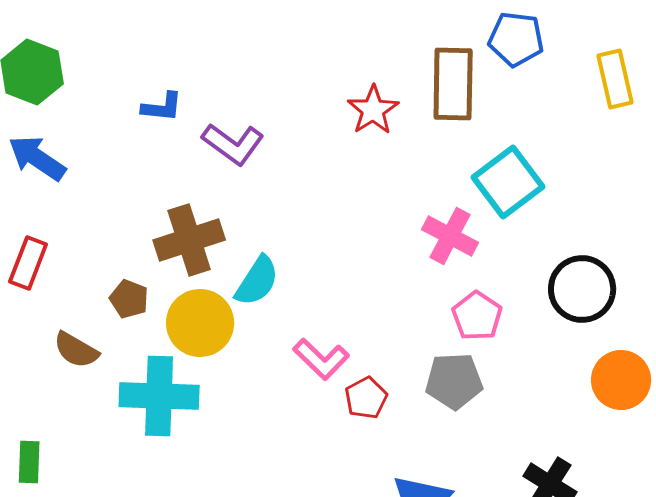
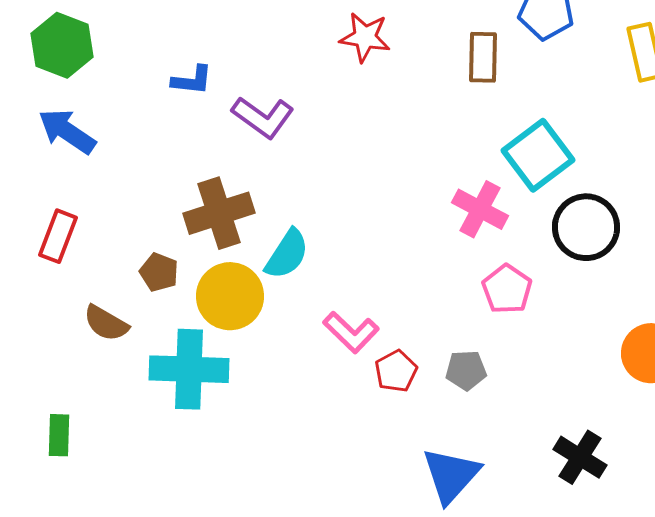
brown rectangle: (453, 84) -> (483, 57), size x0.7
red star: (373, 110) -> (365, 37), moved, turned -30
black circle: (582, 289) -> (586, 227), moved
gray pentagon: (454, 381) -> (466, 370), moved, size x0.7

